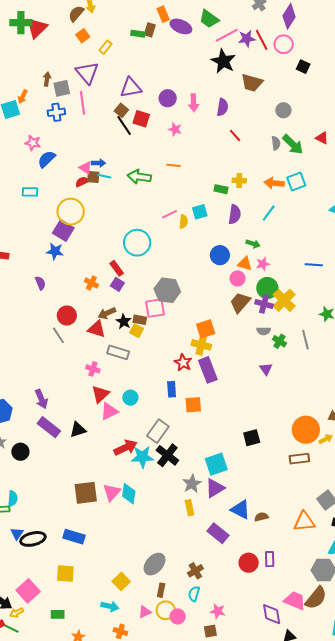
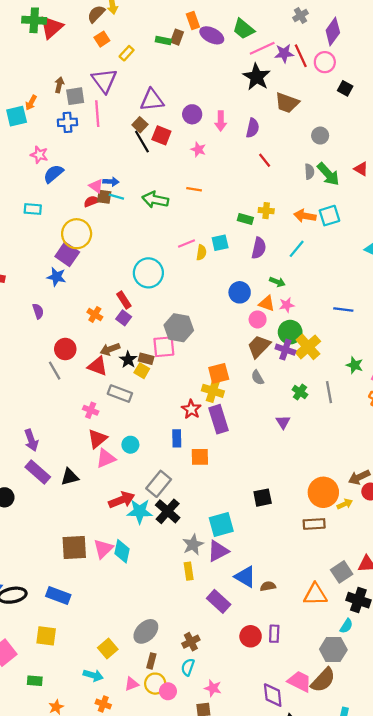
gray semicircle: (264, 331) -> (257, 378), moved, turned 56

